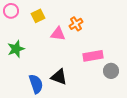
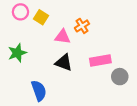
pink circle: (11, 11) -> (20, 12), moved
yellow square: (38, 16) -> (41, 17), turned -32
black triangle: (59, 77) -> (64, 63), moved

